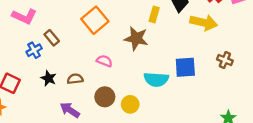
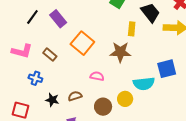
brown rectangle: (52, 38) -> (50, 55), moved
blue cross: (34, 50) -> (35, 78), turned -32
yellow circle: (130, 104) -> (125, 99), moved

